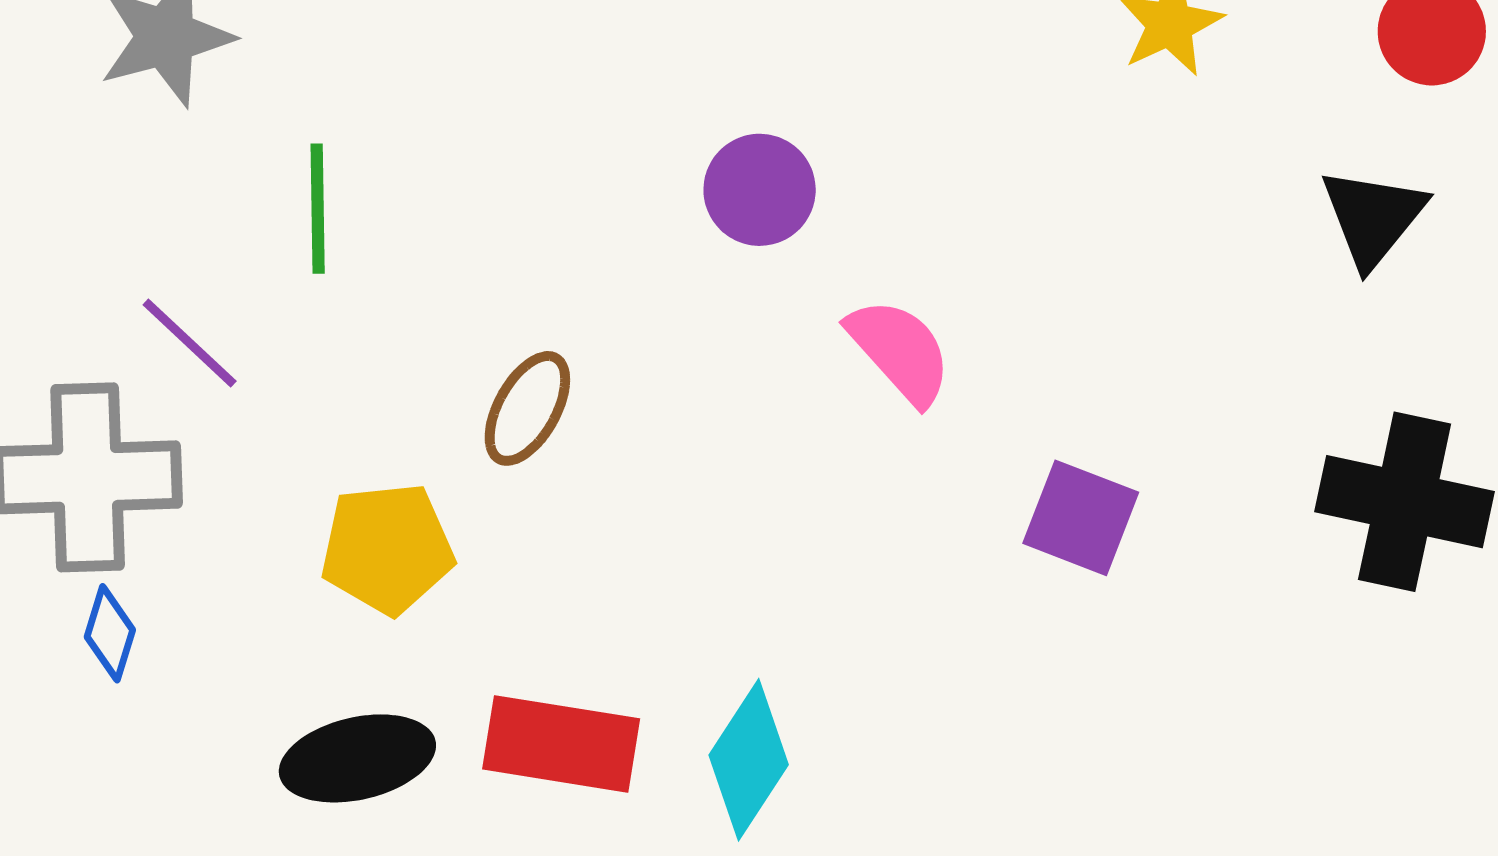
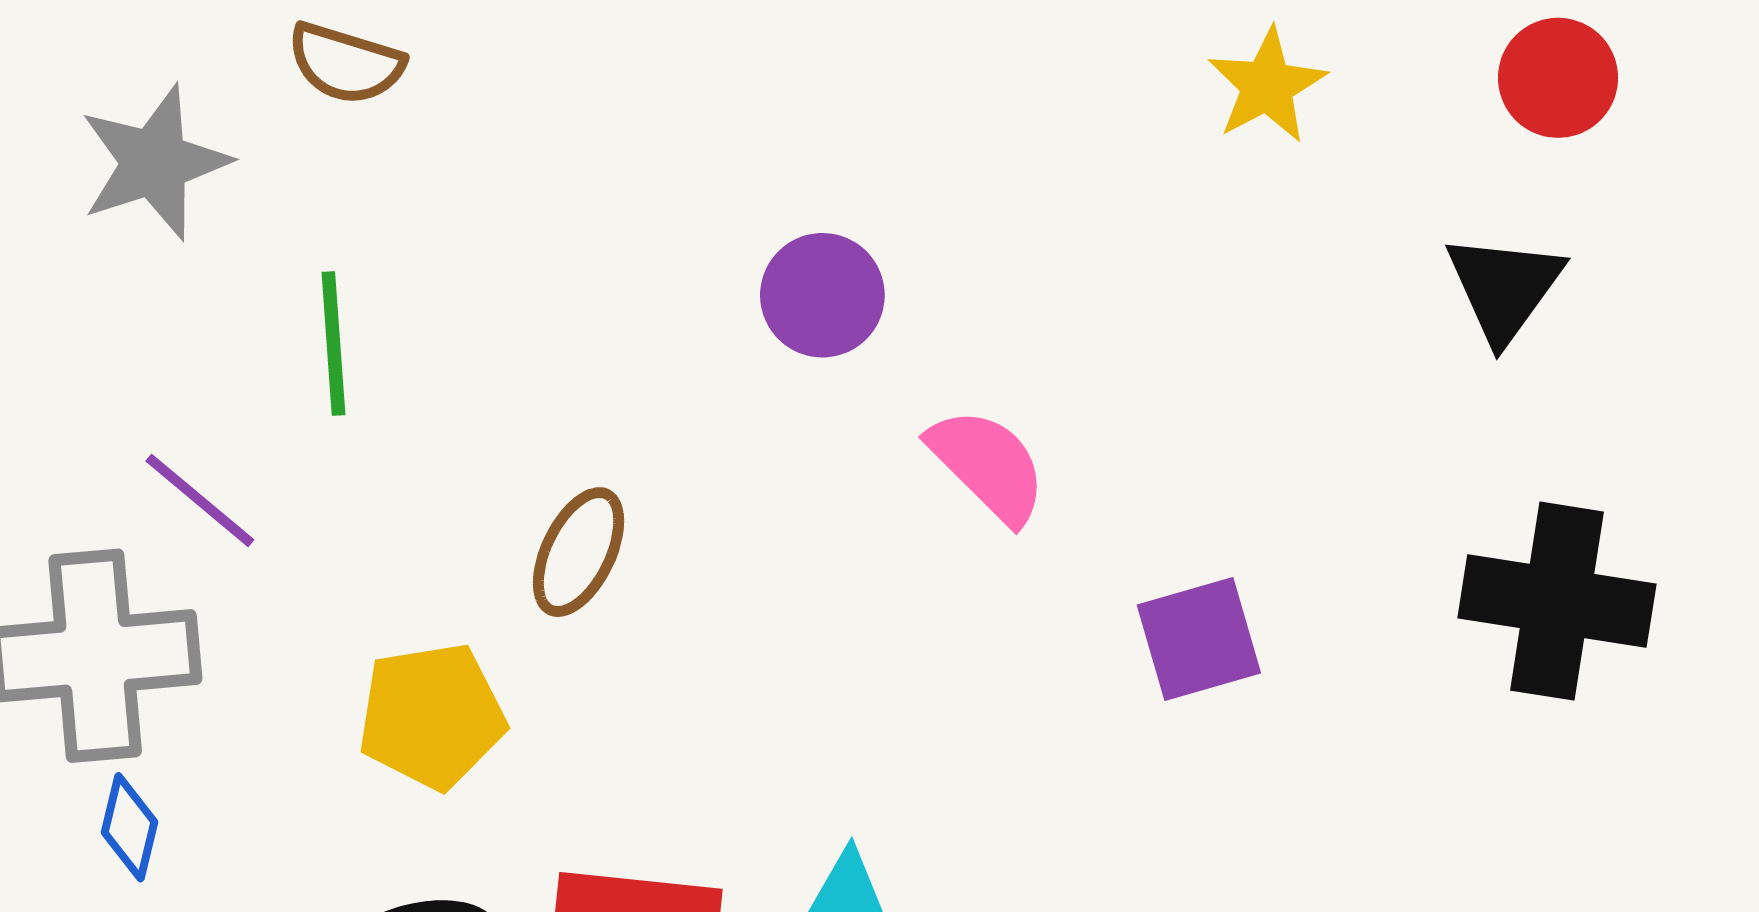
purple square: (1081, 518) -> (1199, 639), turned -34

